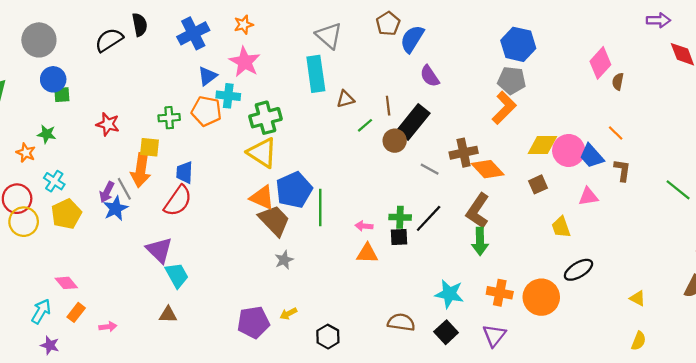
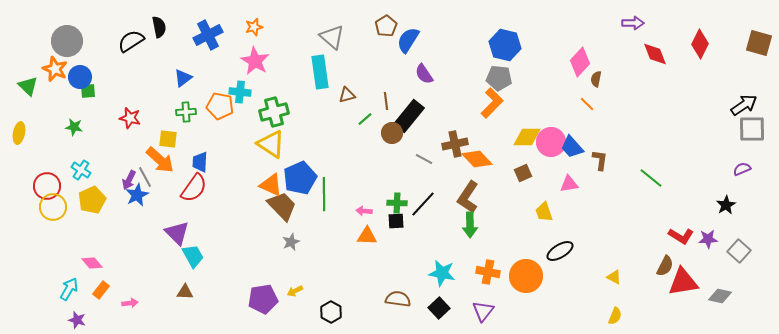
blue triangle: (207, 76) -> (183, 78), moved
orange line: (616, 133) -> (587, 104), moved
orange star: (26, 153) -> (55, 69), moved, size x1.4
orange arrow: (141, 170) -> (160, 160), turned -56

